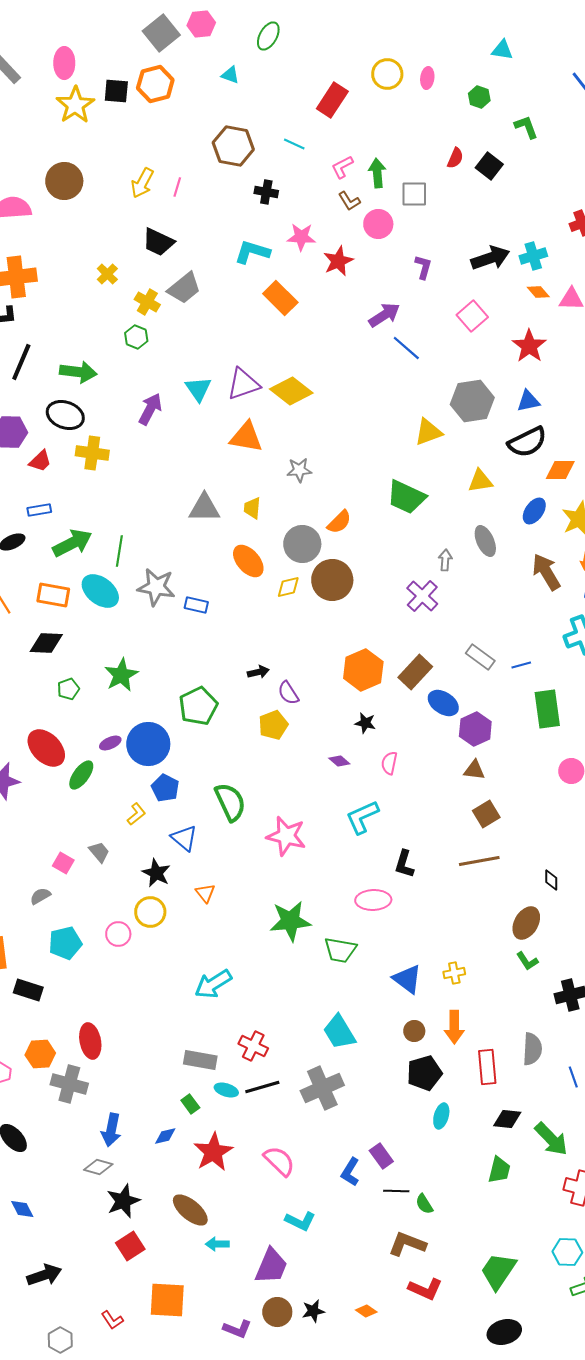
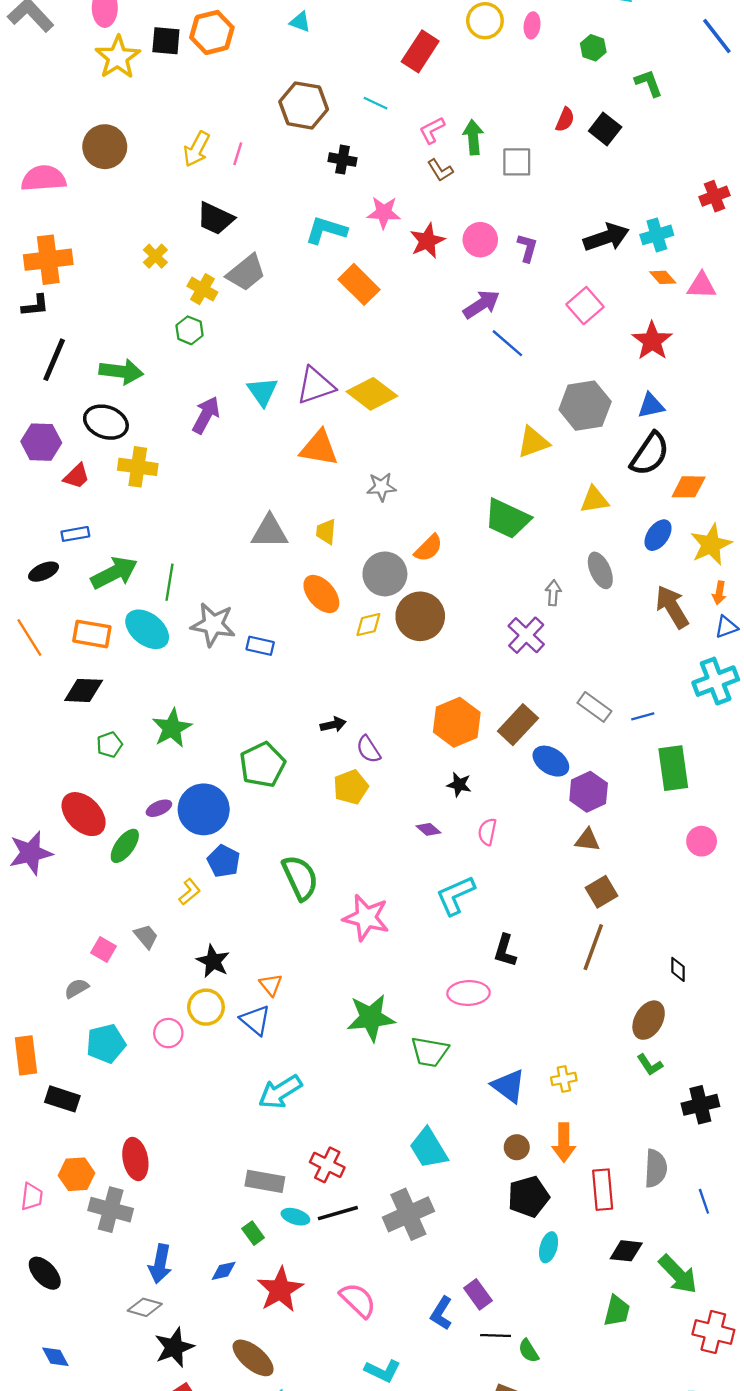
pink circle: (378, 224) -> (480, 240), moved
black semicircle: (527, 442) -> (650, 454), turned -30
blue triangle: (184, 838) -> (255, 1020), moved
brown line: (479, 861) -> (593, 947), turned -60

